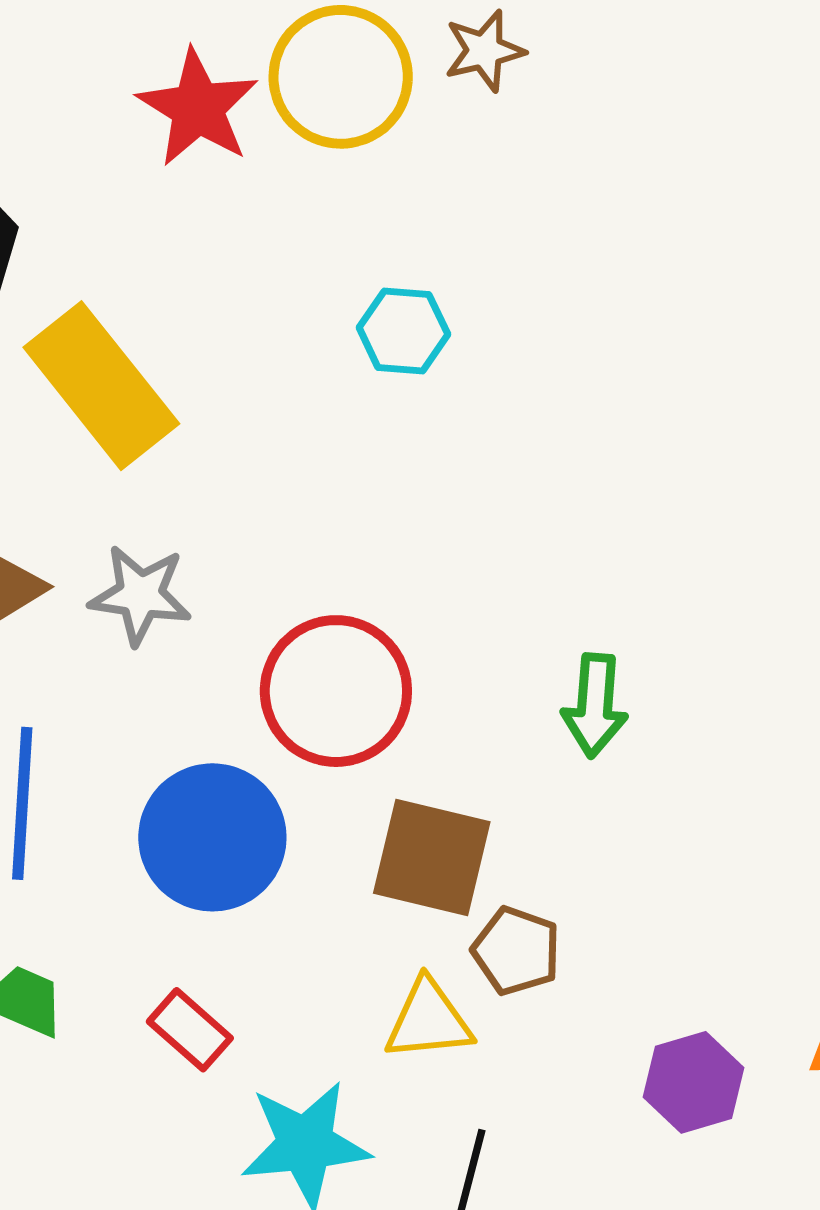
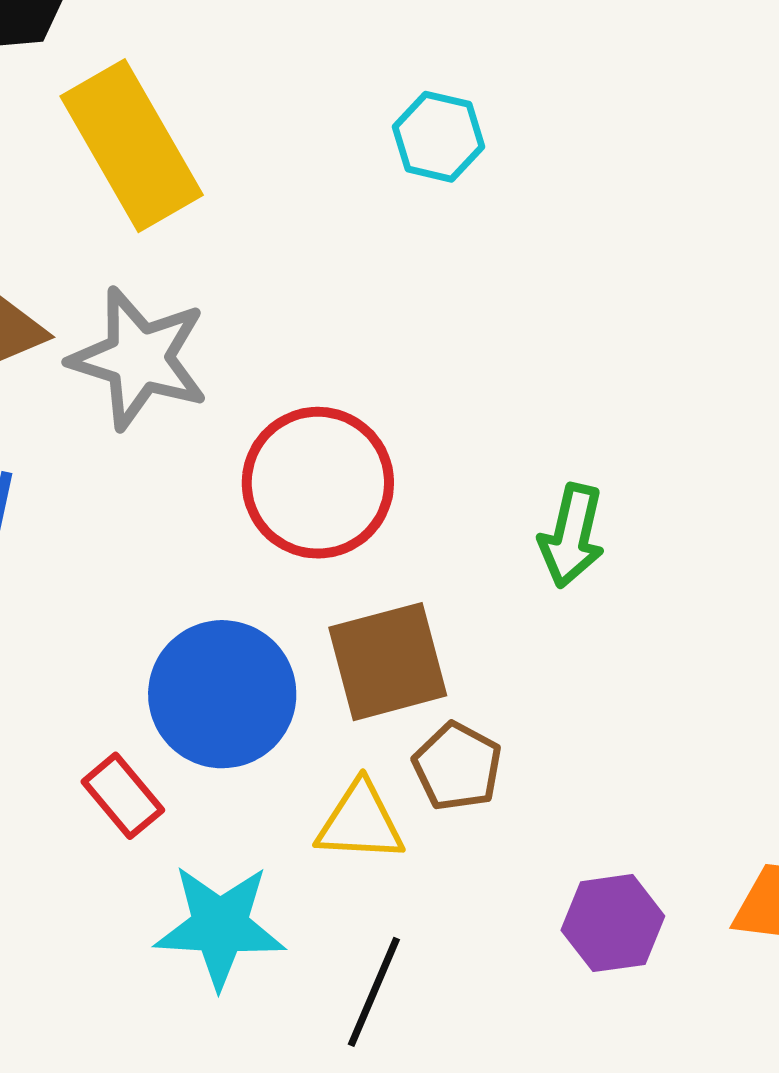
gray star: (140, 595) -> (139, 358), size x1.4
blue circle: (212, 837) -> (222, 694), moved
brown square: (432, 858) -> (388, 662), turned -37

